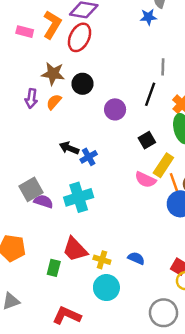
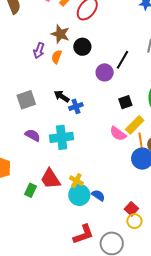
black line: (150, 94) -> (123, 60), moved
orange semicircle: (54, 102) -> (57, 57), turned -32
gray square: (31, 189) -> (26, 100), moved
yellow cross: (102, 260) -> (76, 181), moved
cyan circle: (106, 288) -> (79, 195), moved
red L-shape: (67, 316) -> (83, 234), moved, turned 125

